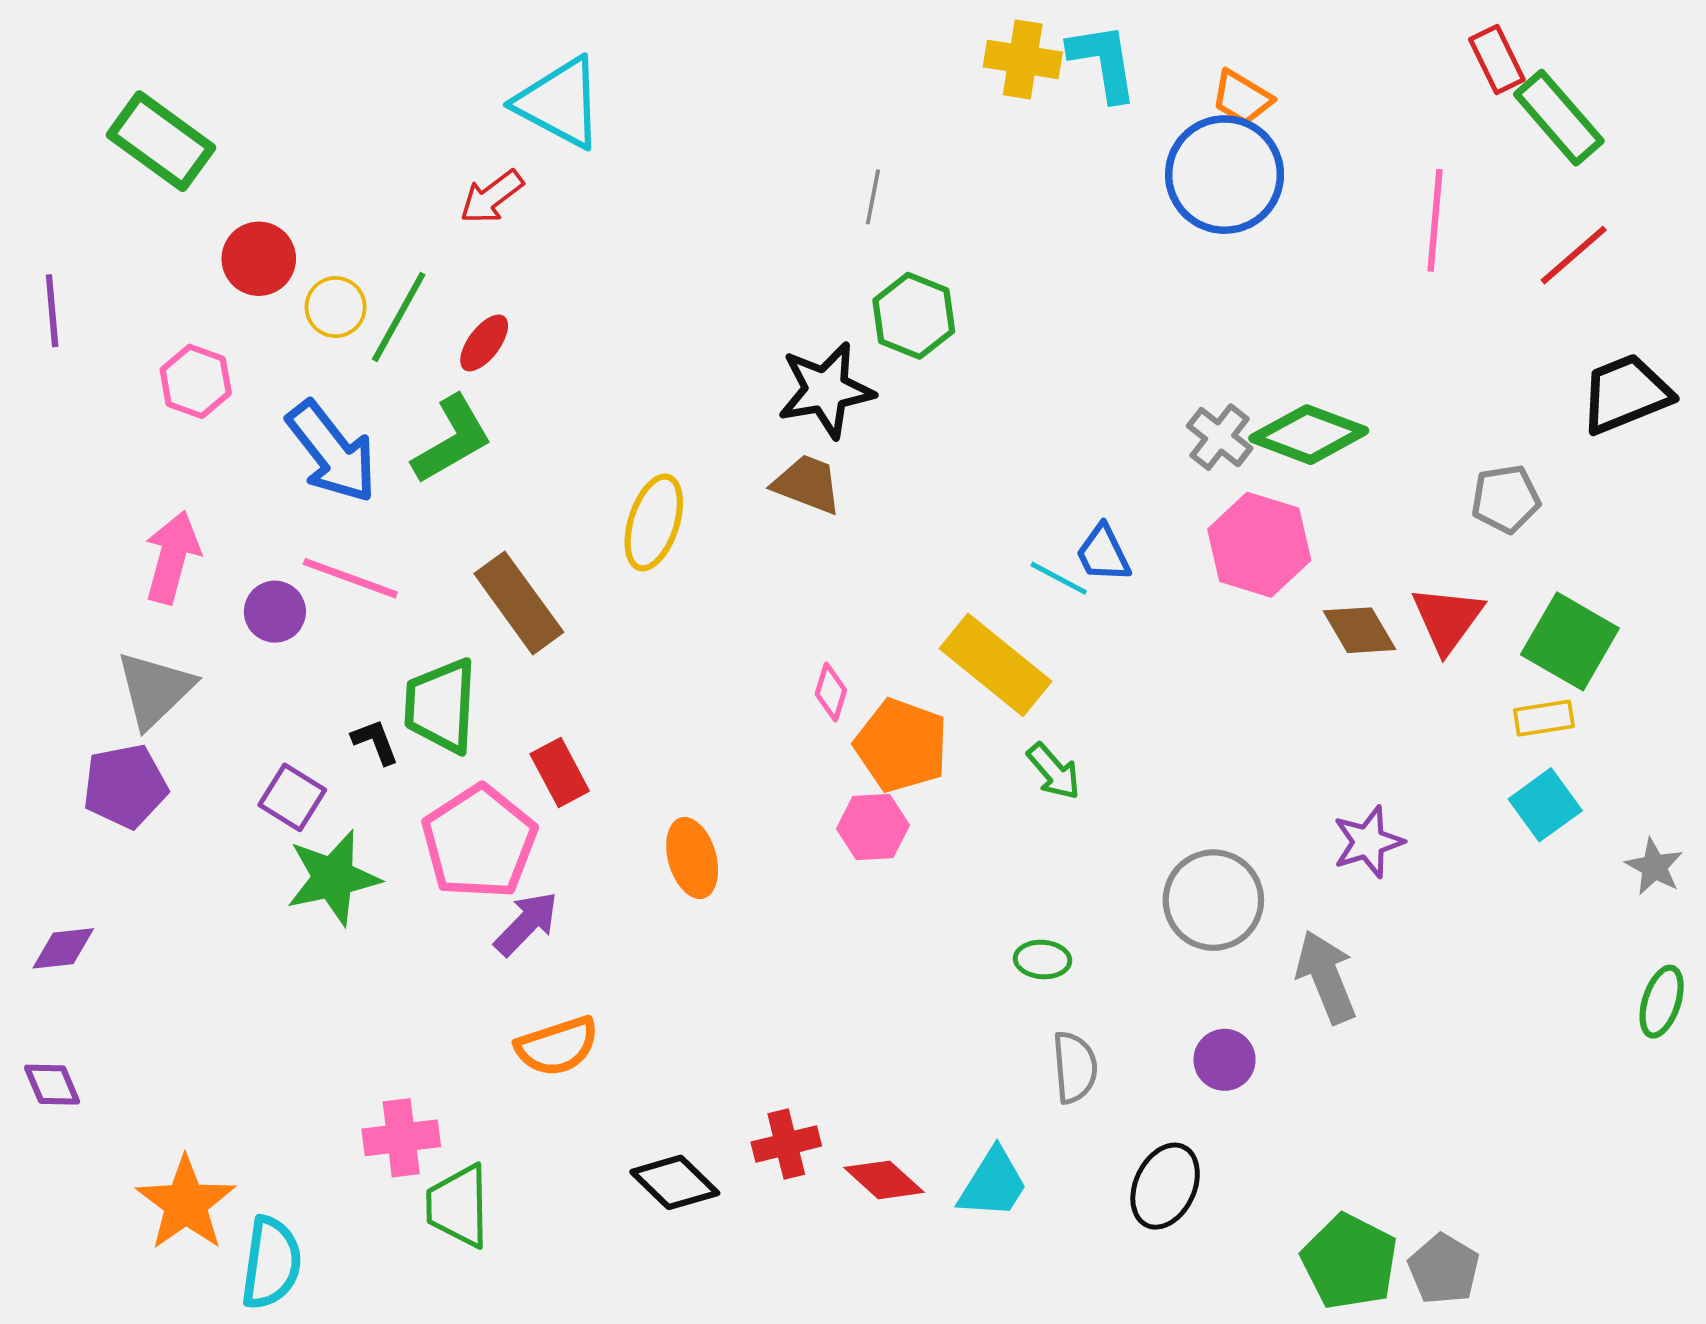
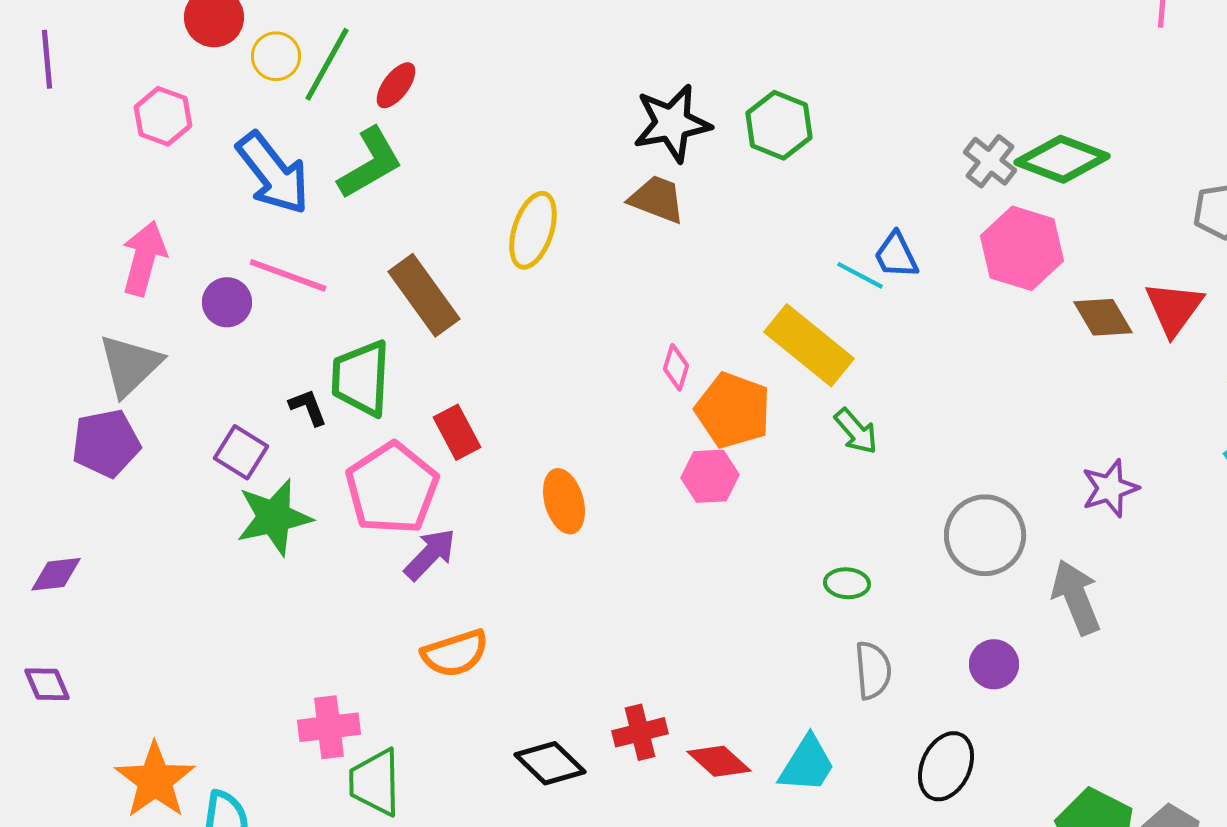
green hexagon: (914, 316) -> (779, 125), moved

